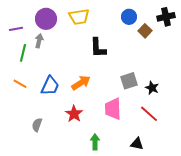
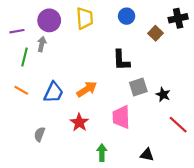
yellow trapezoid: (79, 17) -> (85, 18), turned -85
blue circle: (129, 17) -> (127, 16), moved
black L-shape: (98, 48) -> (121, 60), moved
red line: (149, 114) -> (178, 125), moved

